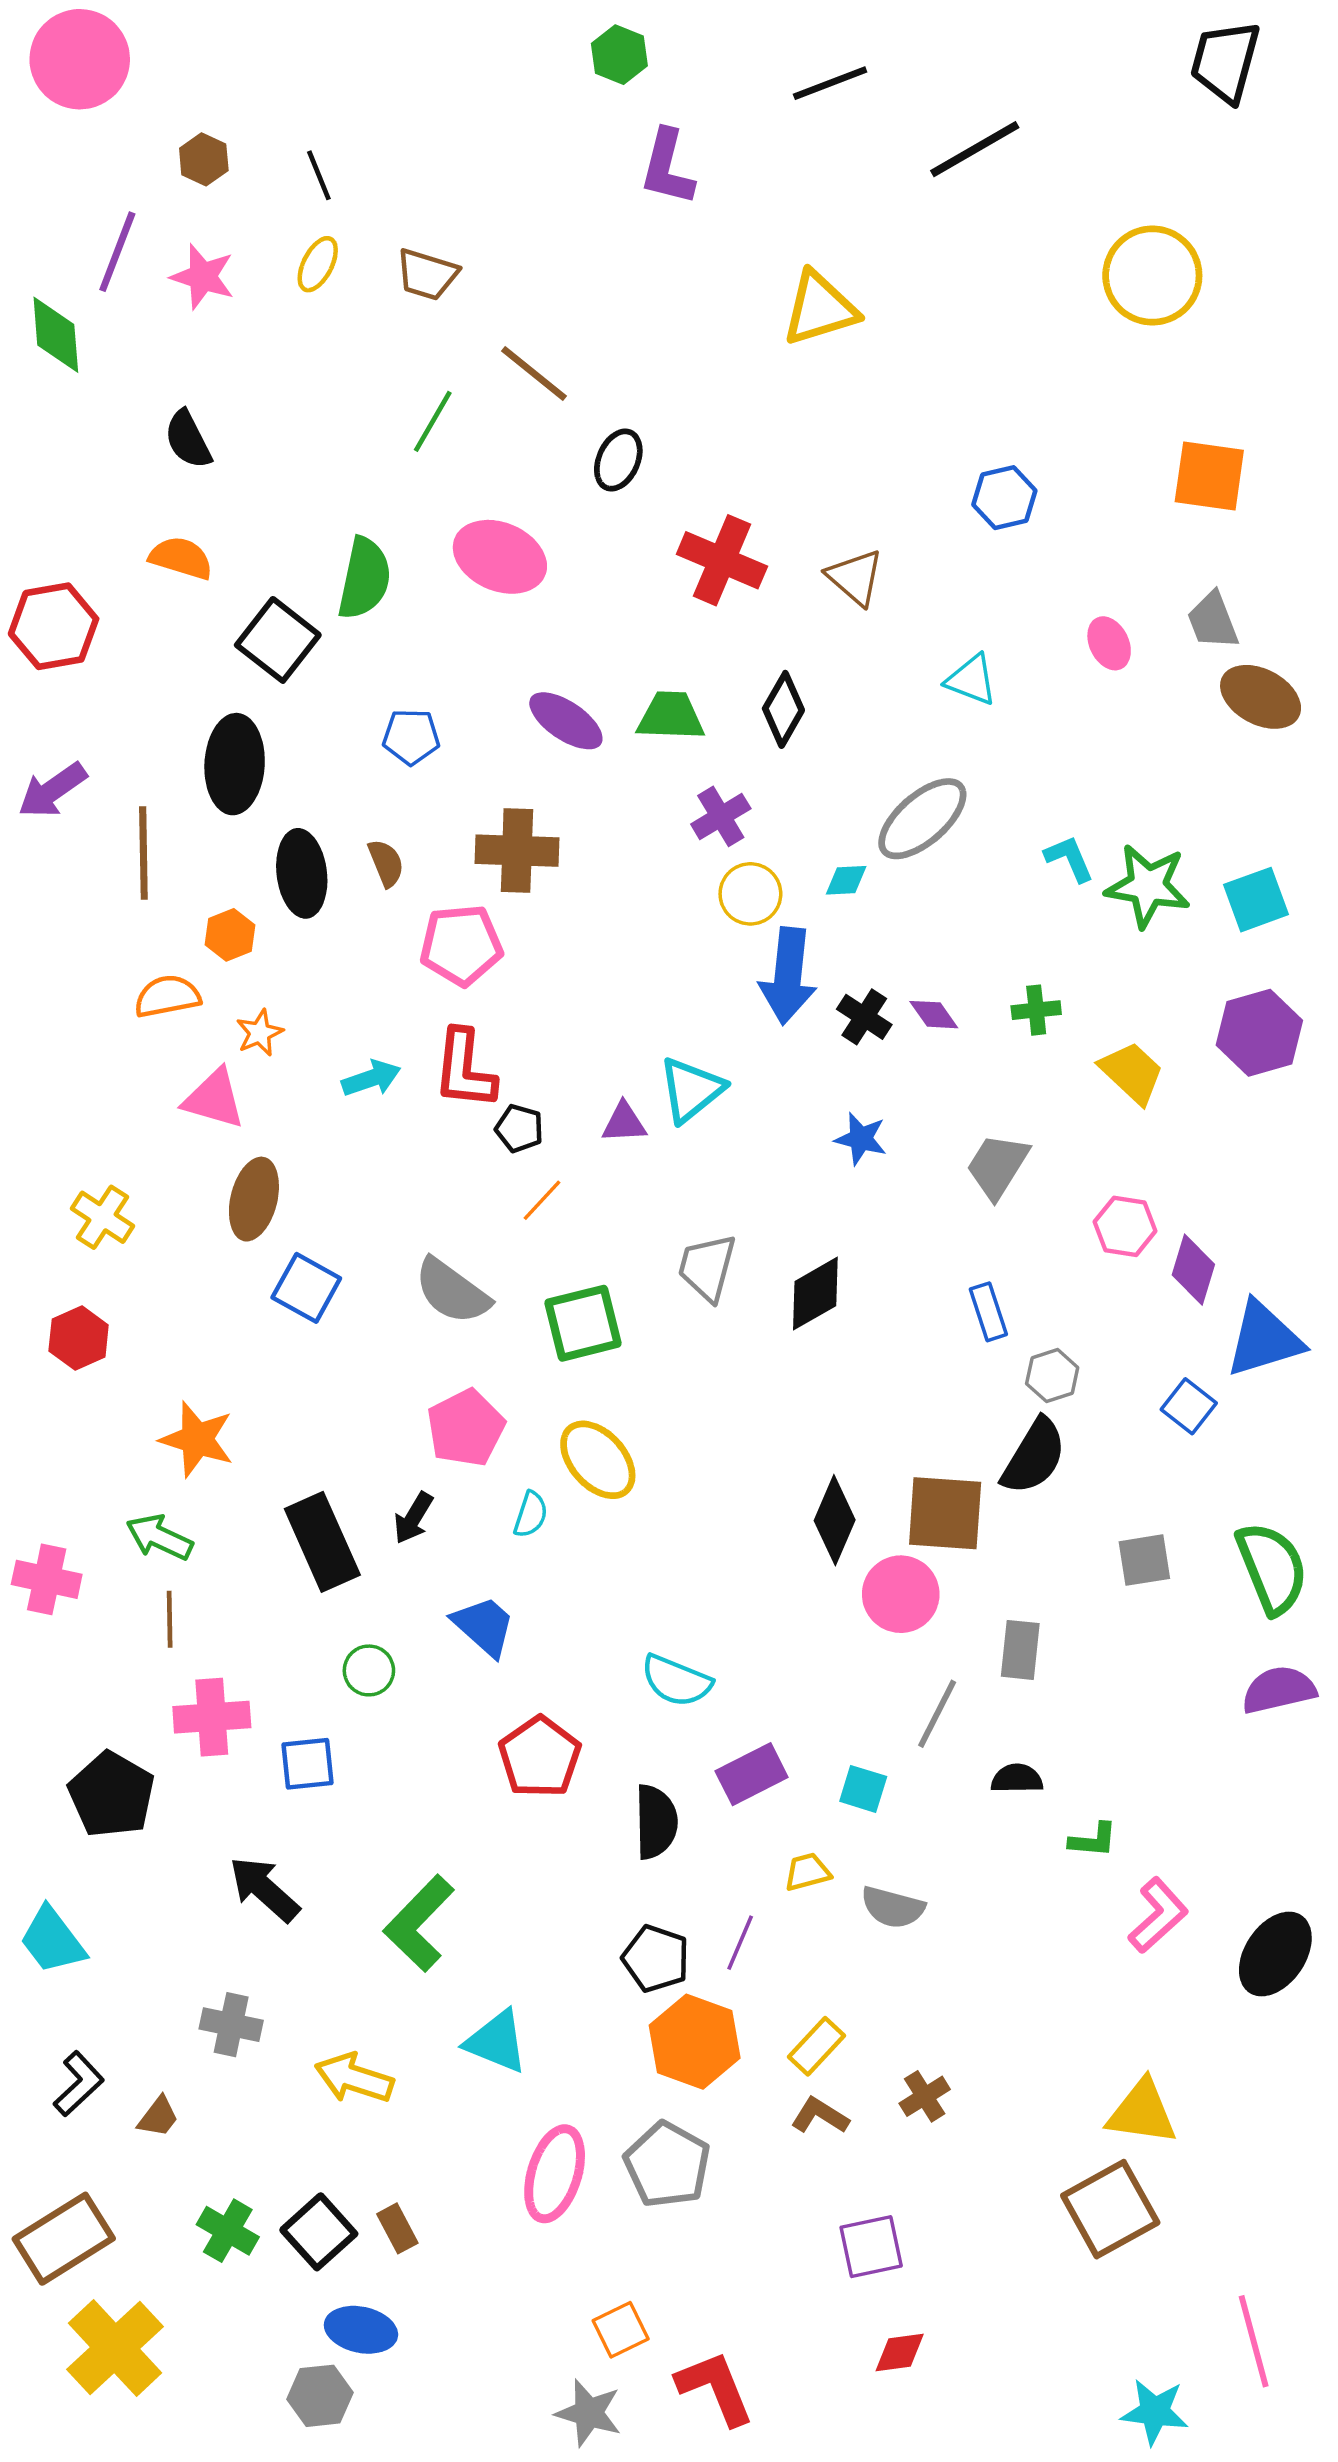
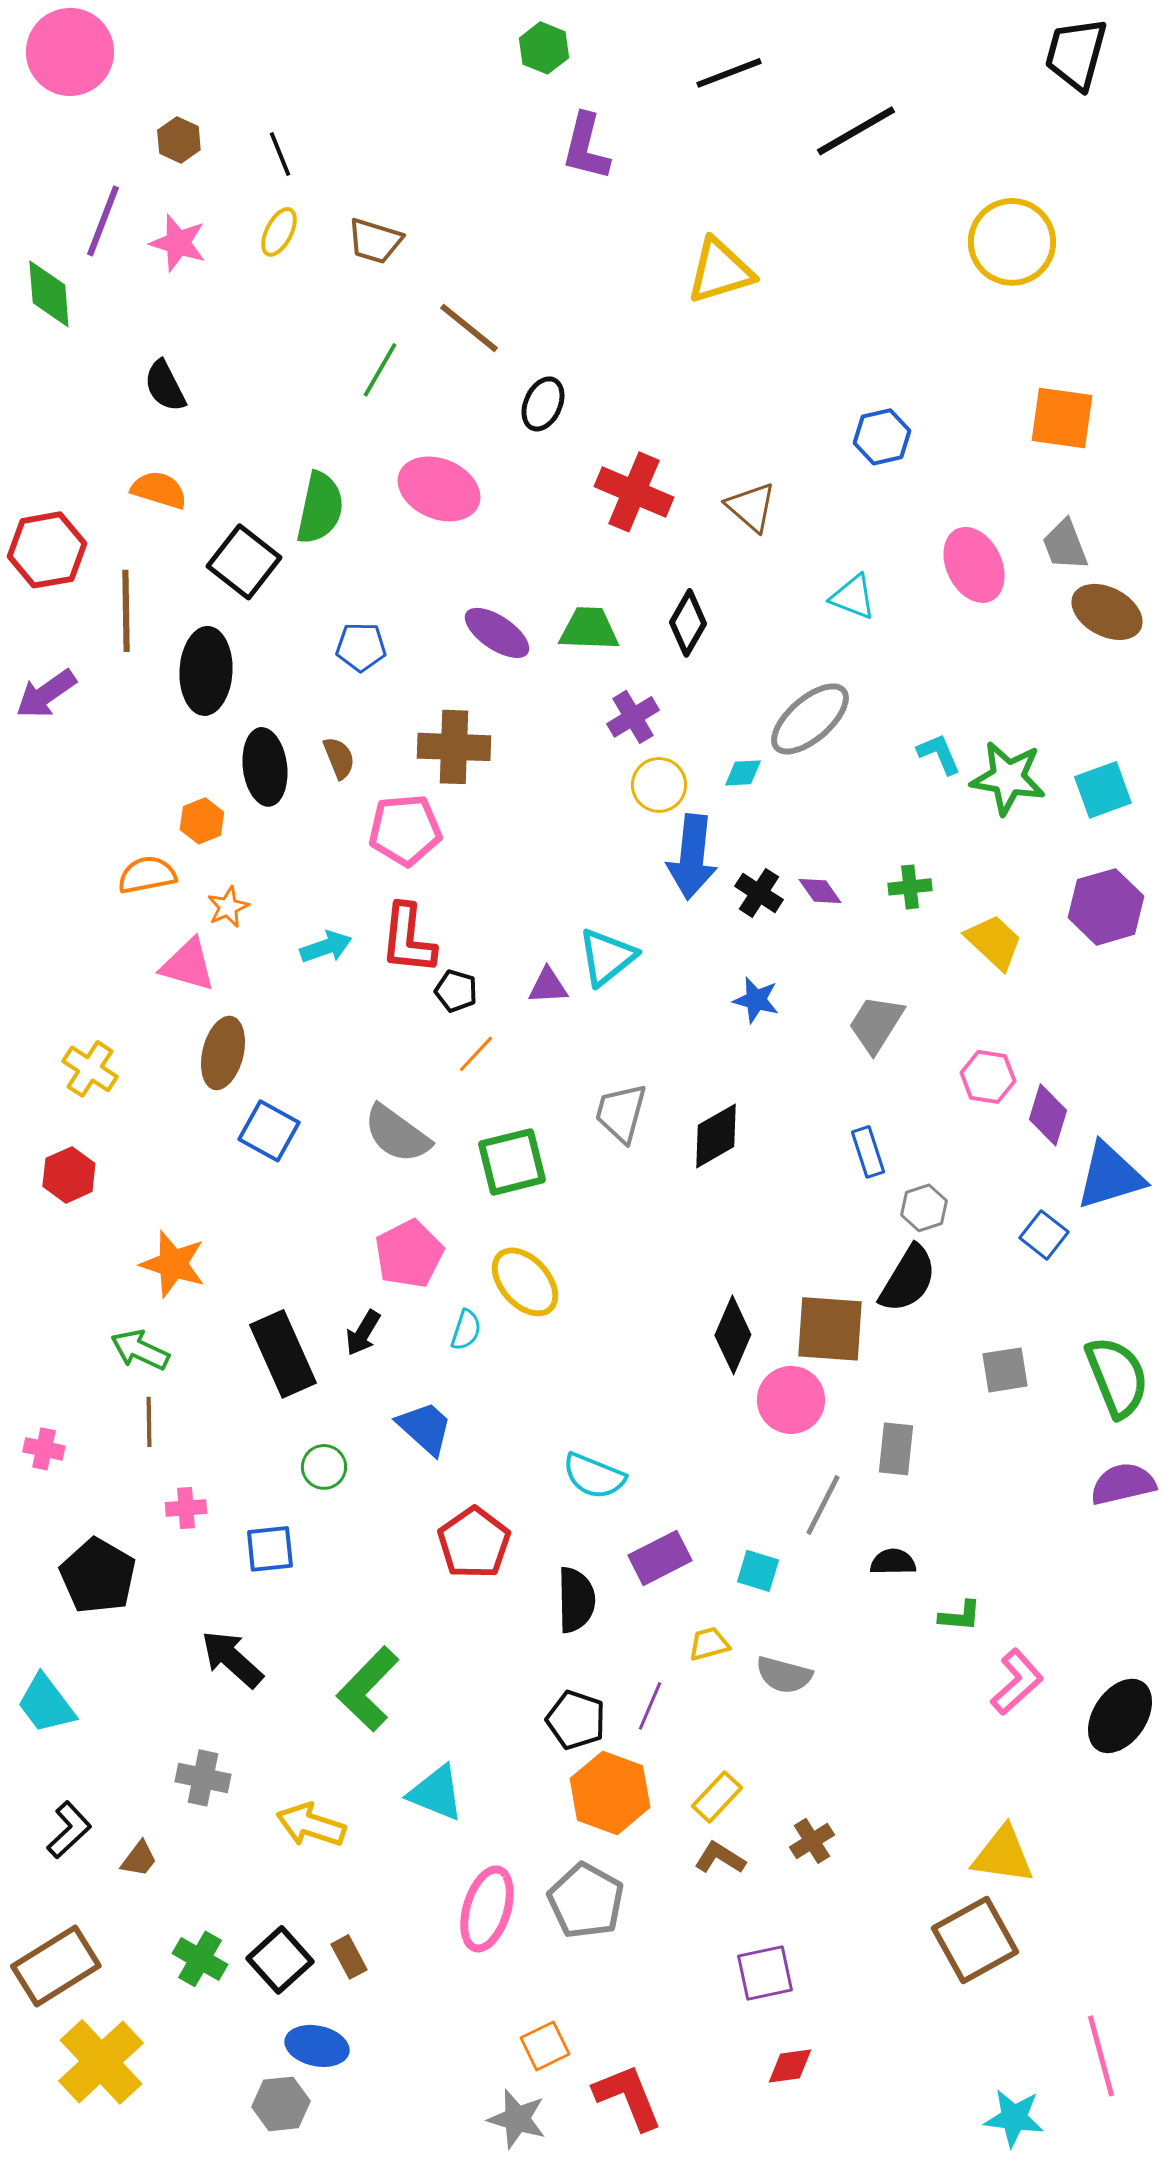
pink ellipse: (1109, 643) -> (974, 565), size x1.6
brown line: (143, 853) -> (126, 611), moved
pink cross: (47, 1579) -> (44, 1449), moved, size x0.7
pink cross: (212, 1717) -> (186, 1508), size x0.6

